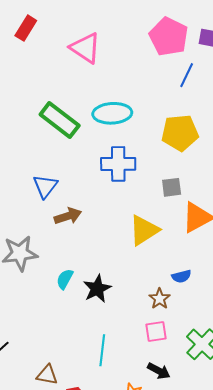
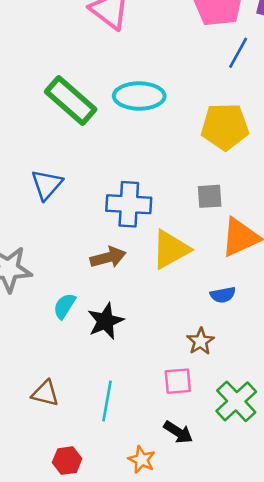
blue cross: (118, 164) -> (129, 204), moved
brown arrow: (68, 216) -> (108, 257), moved
blue semicircle: (181, 276) -> (223, 295), moved
brown star: (160, 299) -> (200, 341), moved
brown triangle: (47, 375) -> (45, 393), moved

